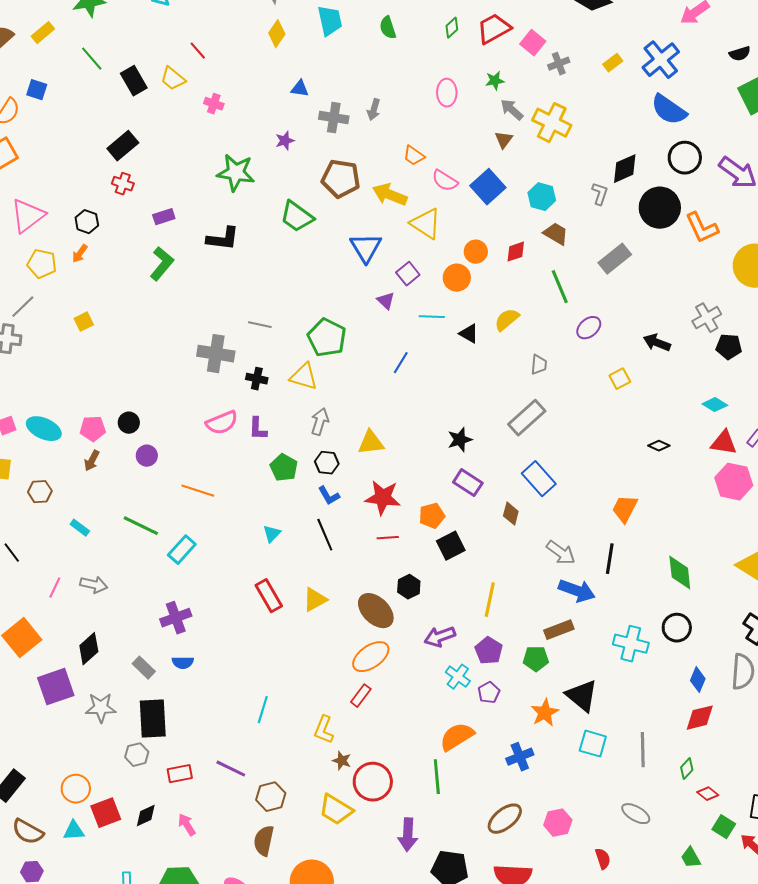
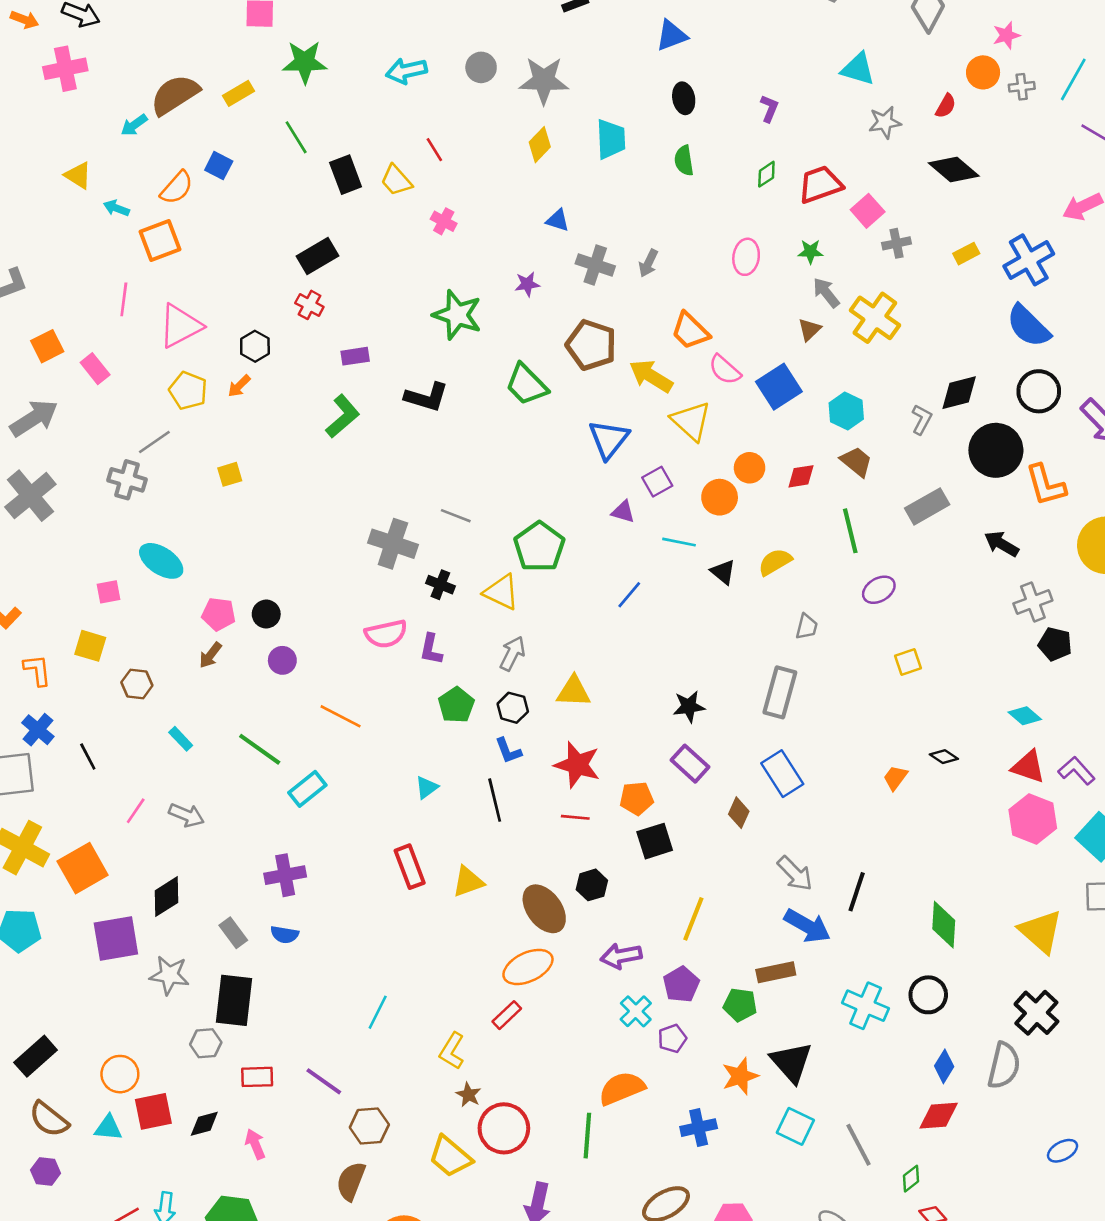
orange trapezoid: (414, 156) -> (690, 331), size x1.4
purple triangle: (386, 301) -> (623, 512), turned -36
black arrow: (657, 343) -> (1002, 544), moved
gray rectangle: (527, 418) -> (780, 692), turned -42
cyan ellipse: (44, 429) -> (161, 561), moved
orange trapezoid: (625, 509) -> (895, 778), moved, size x0.7
gray line: (643, 750) -> (858, 1145), turned -36

